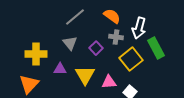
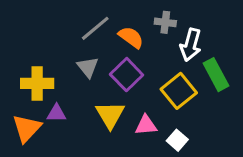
orange semicircle: (112, 16) -> (131, 37), moved
gray cross: (116, 37) -> (165, 22), moved
purple square: (96, 48) -> (127, 75), size x1.5
purple triangle: (60, 69) -> (56, 113), moved

